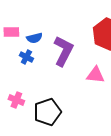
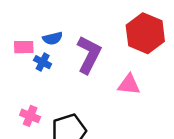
pink rectangle: (11, 32) -> (24, 47), moved

